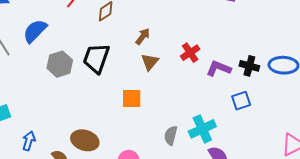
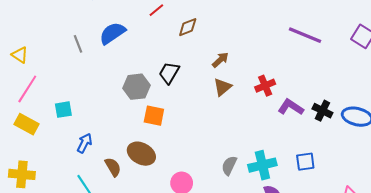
black trapezoid: (96, 58) -> (169, 73), size x0.7
gray hexagon: (60, 64) -> (136, 87), moved
orange square: (132, 98) -> (154, 116), moved
blue square: (241, 101) -> (305, 162), moved

